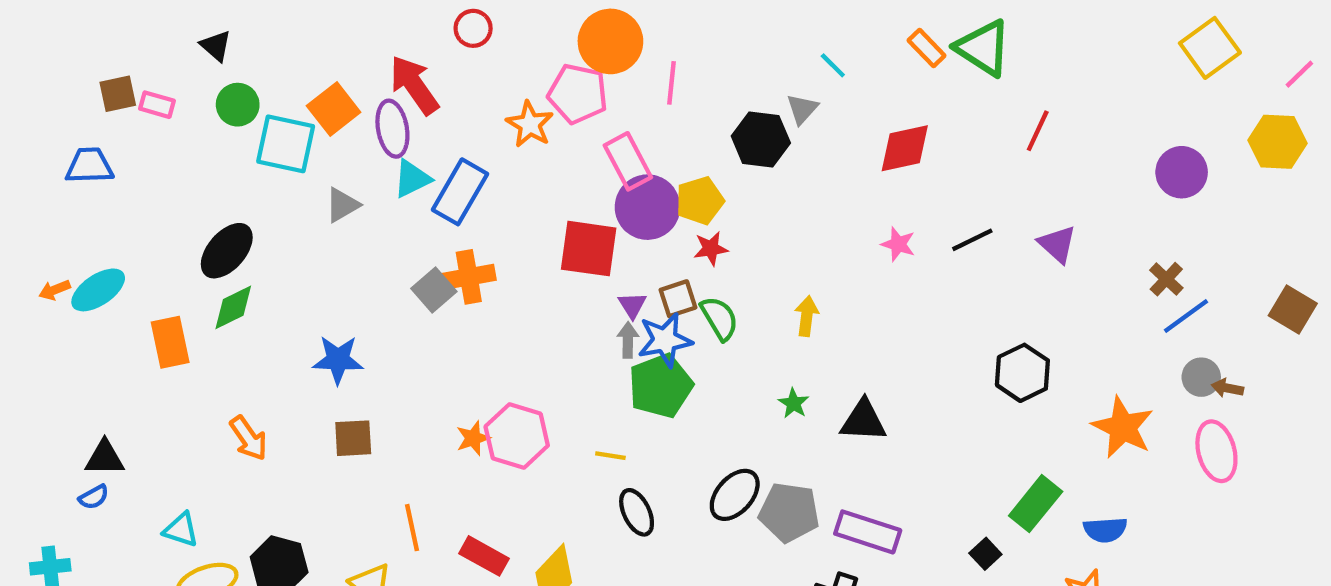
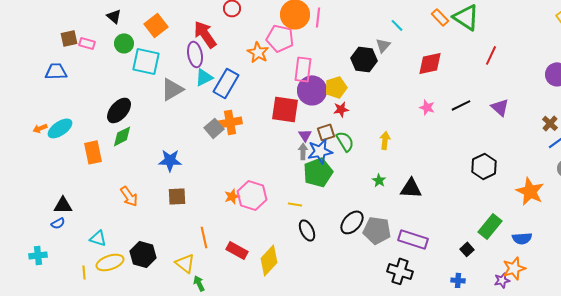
pink line: (671, 83) -> (318, 17), moved
orange square: (334, 109) -> (156, 25), moved
pink rectangle: (628, 161) -> (303, 69), turned 35
gray triangle: (342, 205) -> (172, 89), size x1.4

